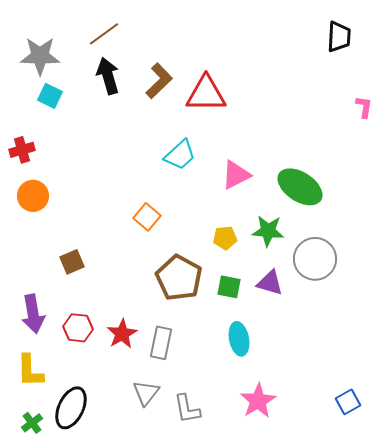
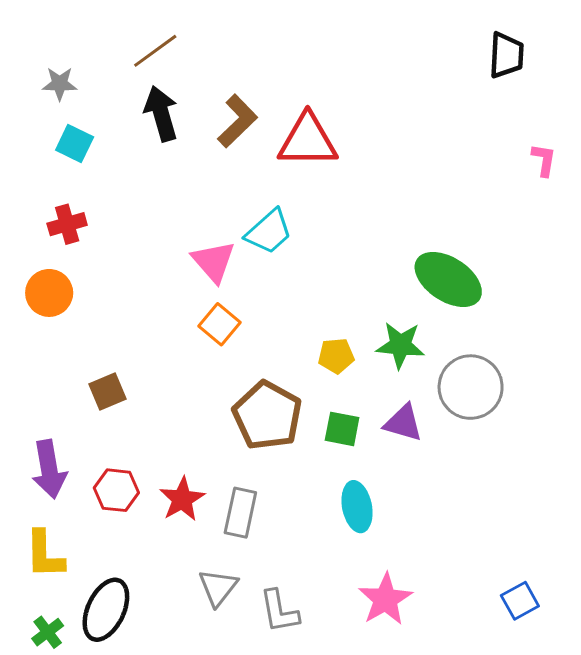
gray star: (40, 56) -> (60, 84), size x0.6
red cross: (22, 150) -> (67, 224), moved
pink triangle: (236, 175) -> (214, 262), moved, turned -44

